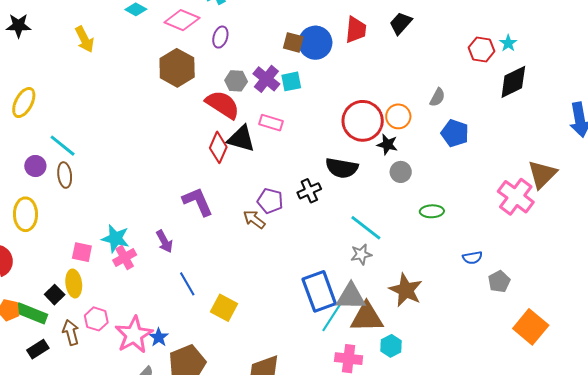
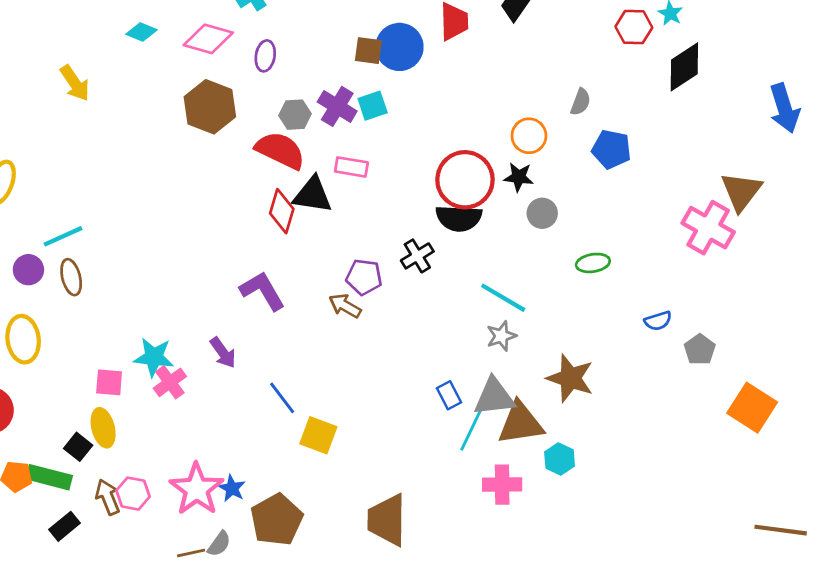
red circle: (363, 121) -> (465, 180), moved
cyan line: (63, 146) -> (63, 236), turned -56
blue line: (187, 284) -> (282, 398), moved
blue rectangle: (319, 291) -> (449, 395), size x0.5
pink hexagon: (96, 319) -> (133, 494), moved

